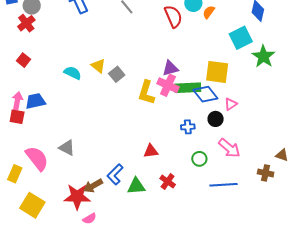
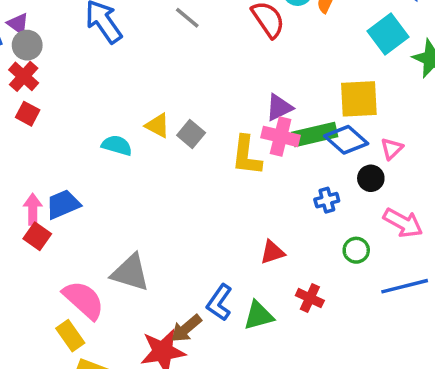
red square: (23, 60) -> (28, 114), moved
red square: (17, 117) -> (37, 236), turned 35
gray triangle: (67, 148) -> (130, 273), size x1.4
yellow rectangle: (15, 174) -> (70, 336), moved, turned -48

